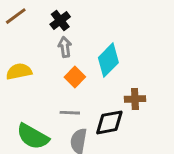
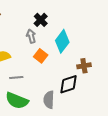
black cross: (60, 21) -> (41, 20), moved
gray line: (70, 113) -> (16, 78), moved

